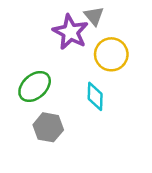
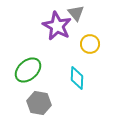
yellow circle: (111, 54) -> (90, 44), size x0.7

